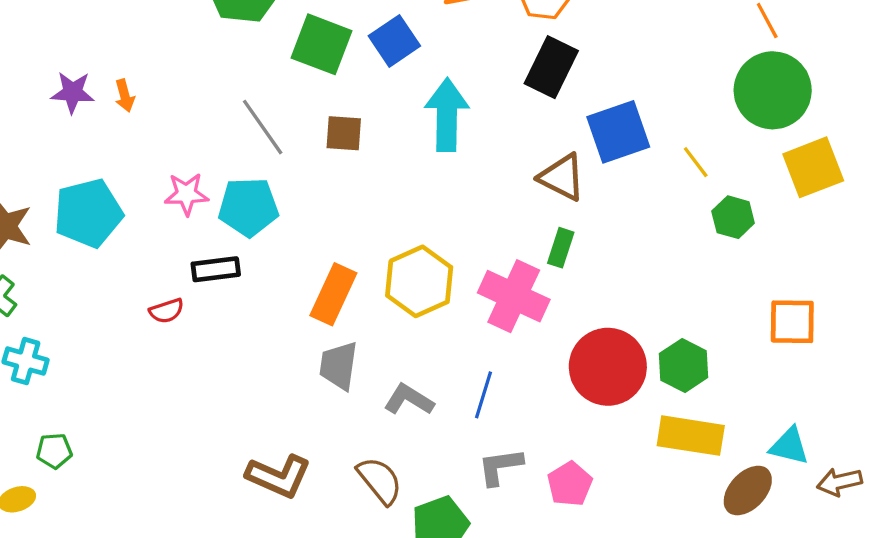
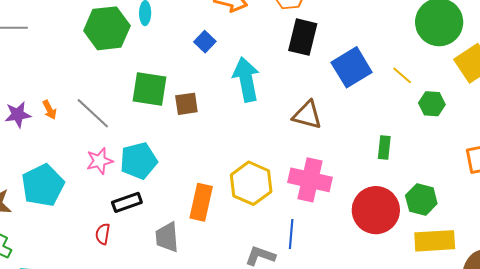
blue square: (394, 41) -> (205, 42), size x0.7
green square: (322, 44) -> (149, 89), moved
gray line: (263, 127) -> (93, 113), moved
brown triangle: (562, 177) -> (307, 115), moved
green rectangle: (561, 248) -> (384, 148), moved
red semicircle: (167, 311) -> (103, 234), turned 130
gray trapezoid: (339, 366) -> (167, 237), moved
blue line: (483, 395) -> (291, 234), moved

